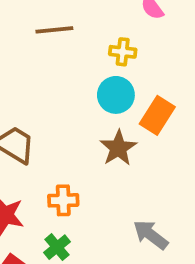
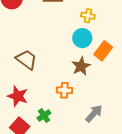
orange cross: (63, 200) -> (64, 90), moved
gray arrow: (151, 235) -> (94, 113), turned 90

